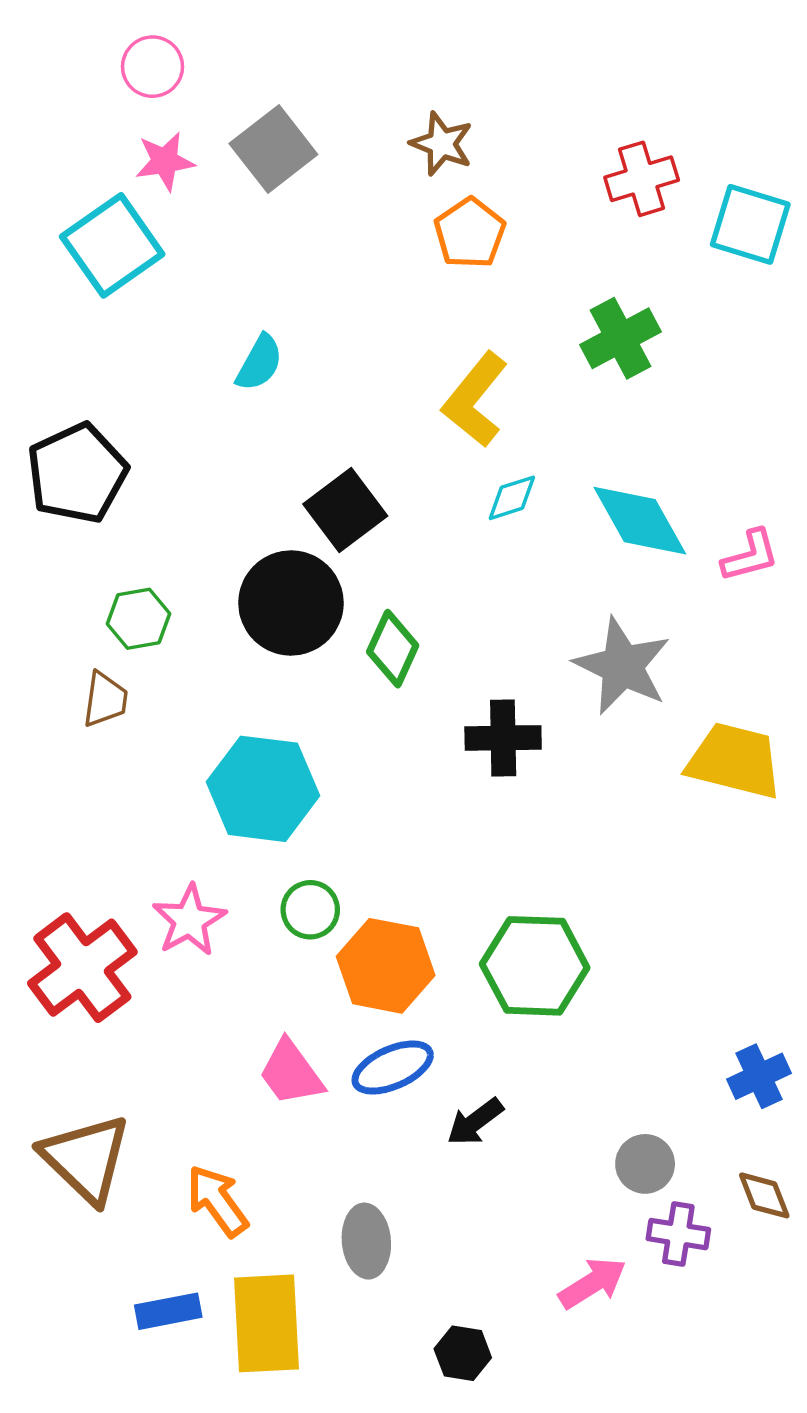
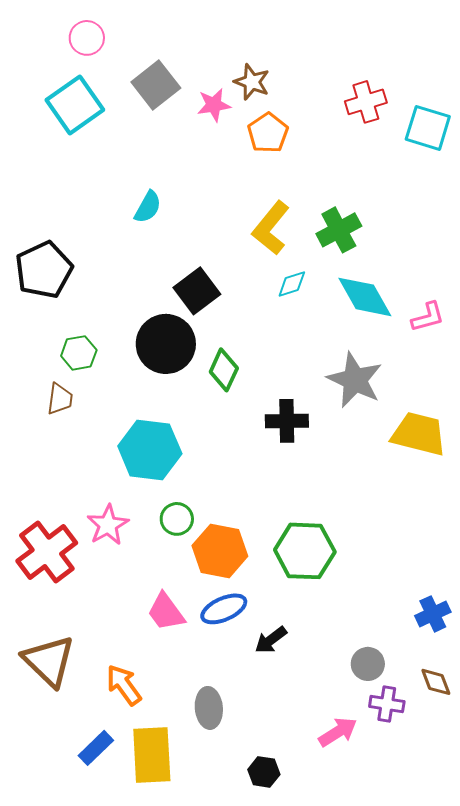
pink star: (165, 161) -> (214, 105), moved
cyan square: (112, 245) -> (75, 105), moved
green cross: (621, 338) -> (339, 230), moved
blue rectangle: (168, 1311) -> (96, 748), turned -33

